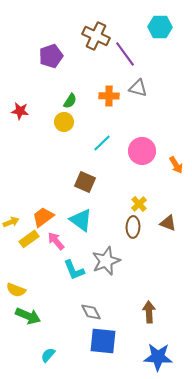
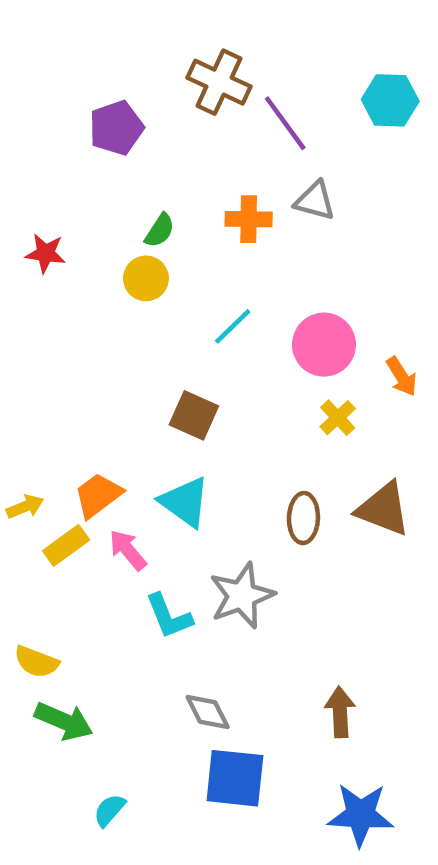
cyan hexagon: (160, 27) -> (390, 100), moved
yellow cross: (139, 204) -> (338, 418), moved
brown triangle: (168, 223) -> (383, 509), size x1.5

